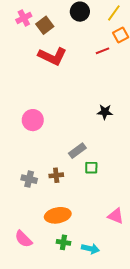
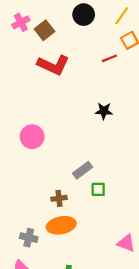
black star: (105, 112) -> (104, 111), moved
gray cross: (29, 179) -> (29, 238), moved
orange ellipse: (58, 215) -> (61, 225), moved

